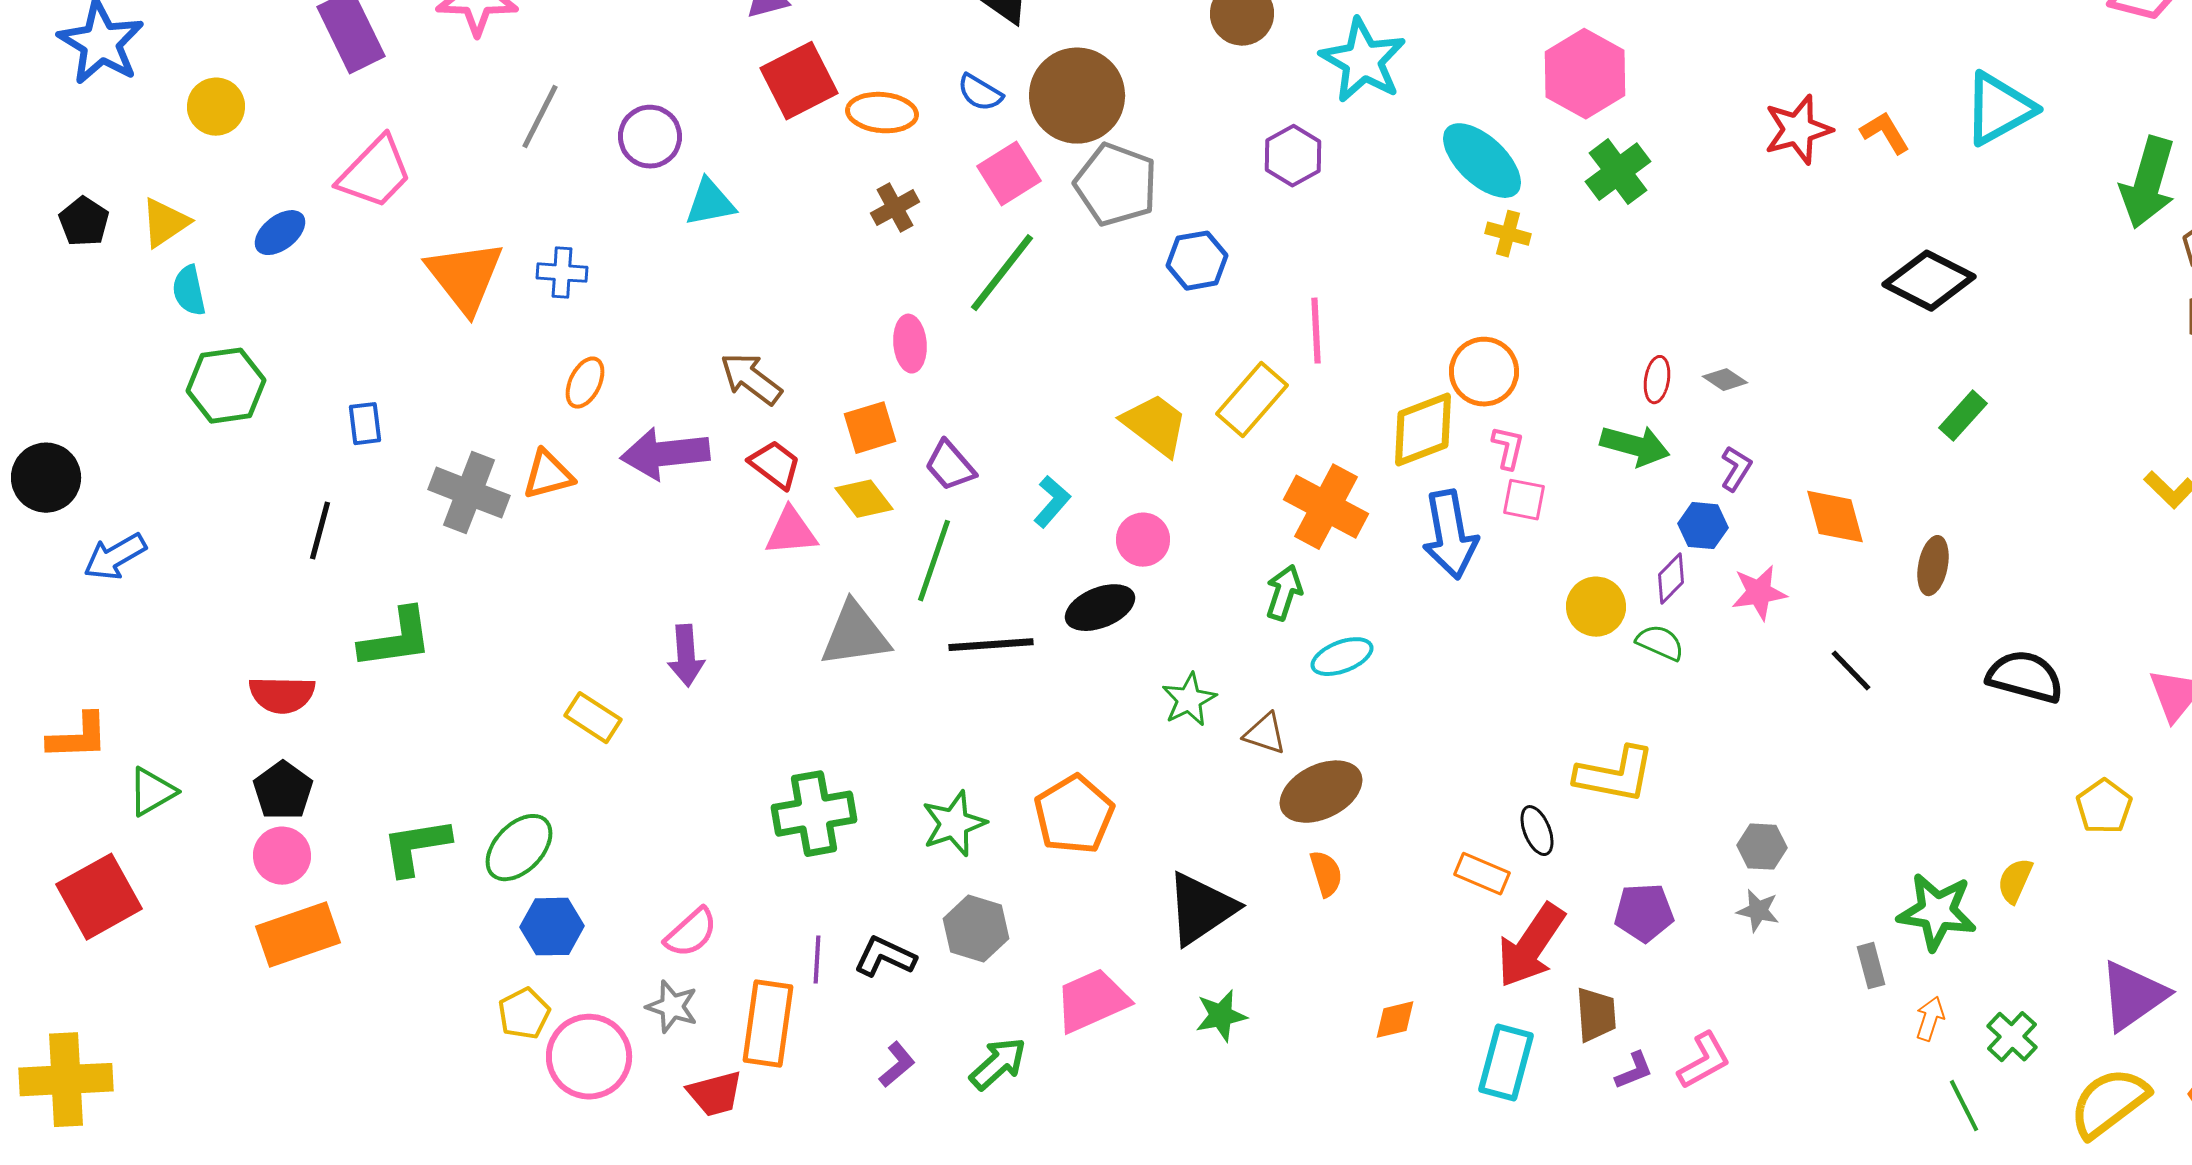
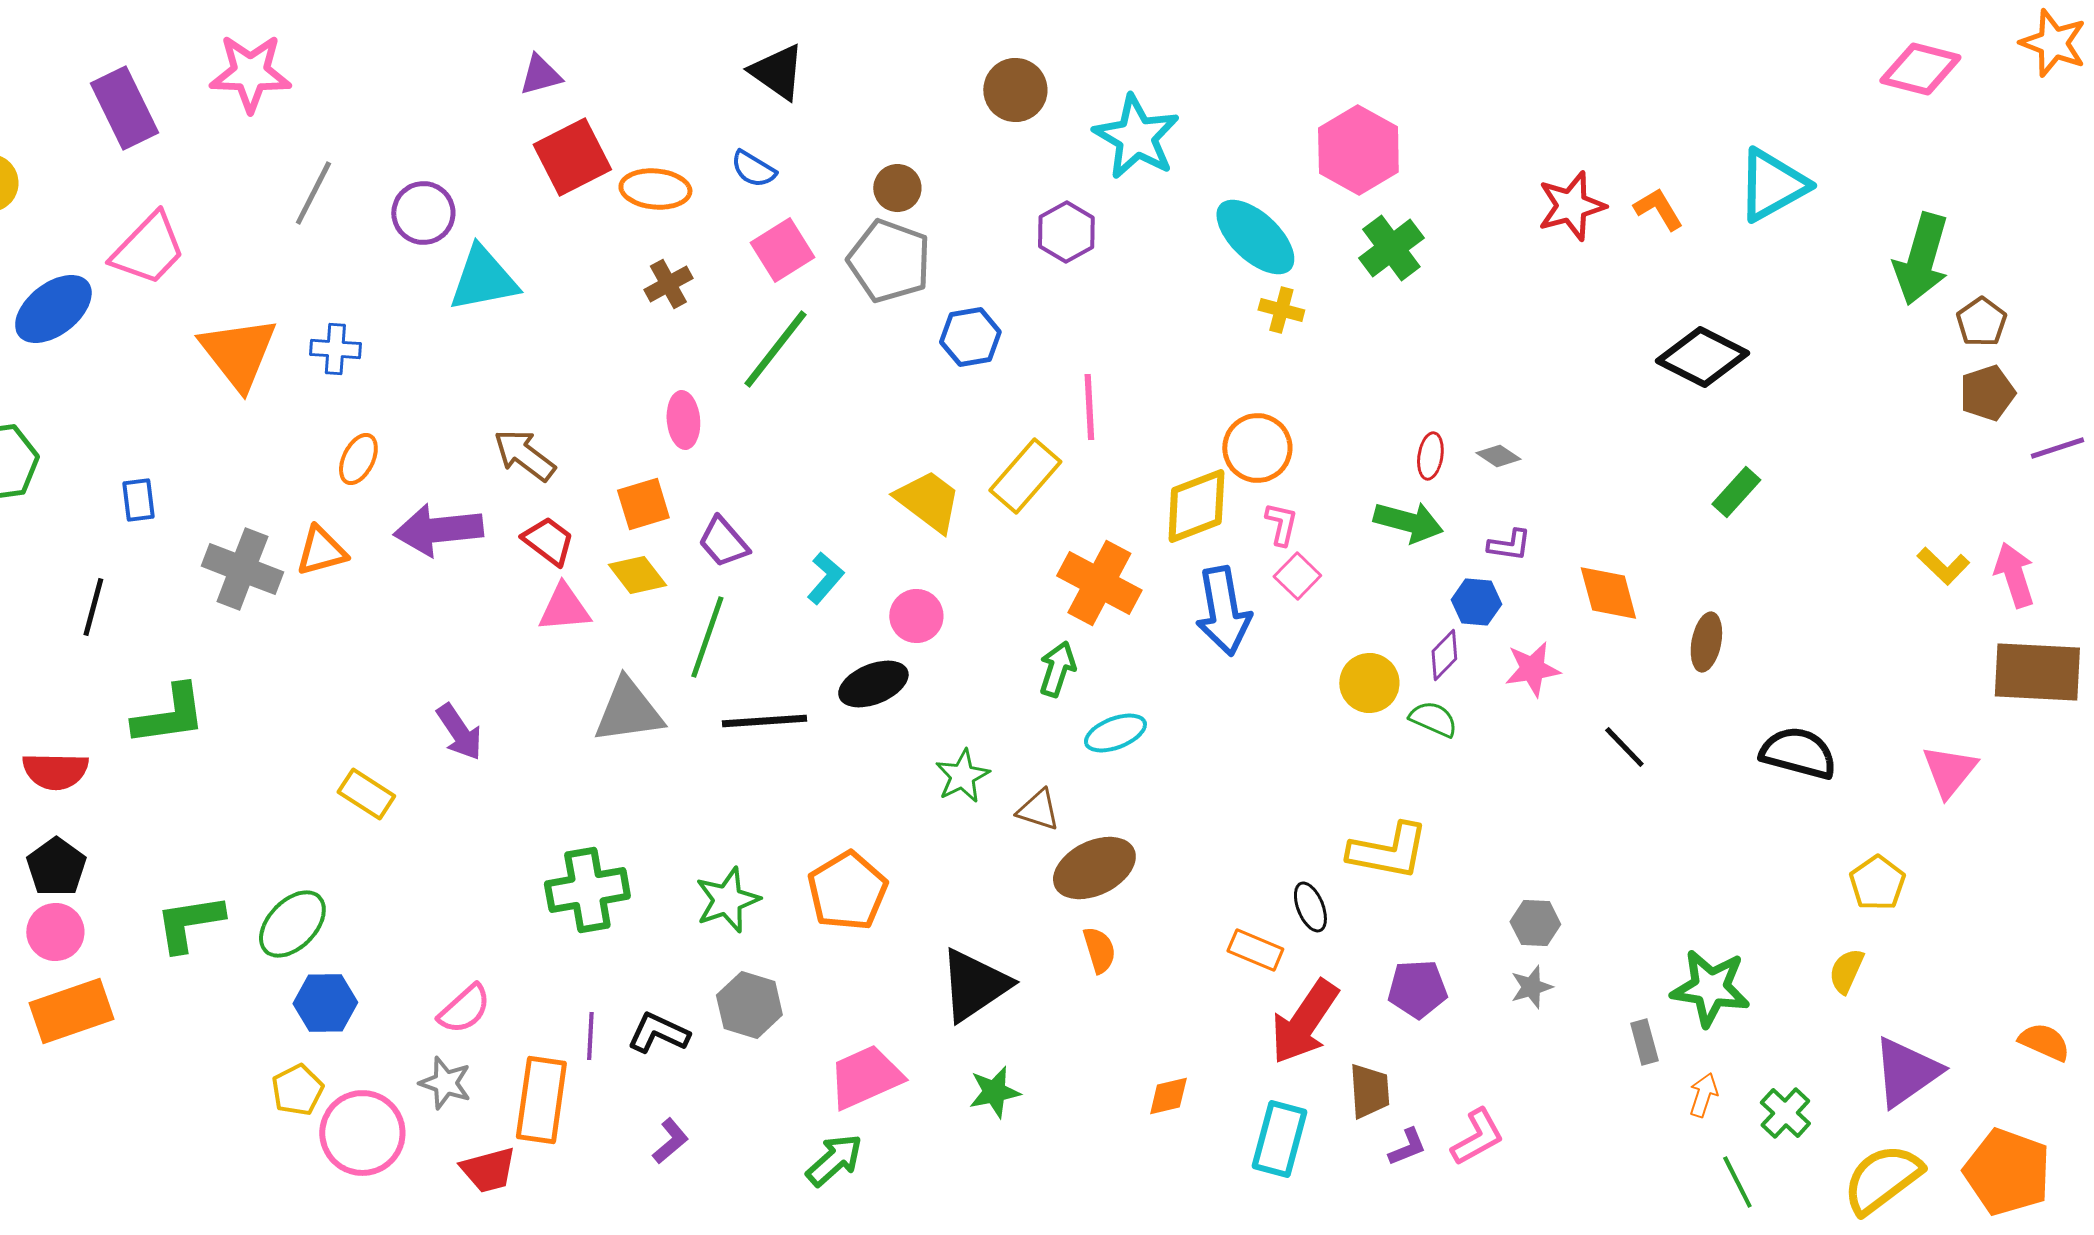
brown circle: (1077, 96) -> (897, 188), moved, size x0.5
cyan triangle: (710, 203) -> (483, 279), size x1.4
blue ellipse: (280, 233) -> (53, 309), size x1.5
purple L-shape: (1736, 469) -> (1509, 545), turned 66
pink square: (1524, 500) -> (1297, 576), turned 33
purple arrow: (686, 656) -> (459, 732), turned -30
yellow semicircle: (2015, 881) -> (1846, 971), moved
gray star: (1758, 911) -> (1531, 987), turned -30
green arrow: (998, 1064) -> (834, 1160), moved

